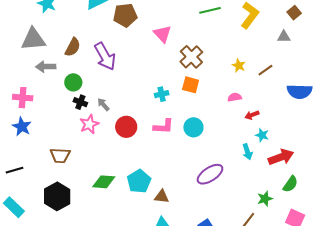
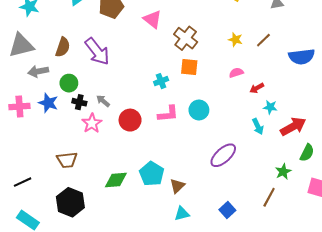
blue star: (22, 127) -> (48, 103), moved
brown triangle: (162, 197) -> (177, 186), turned -42

